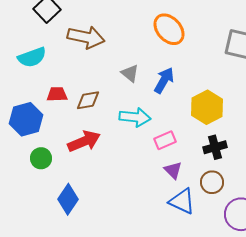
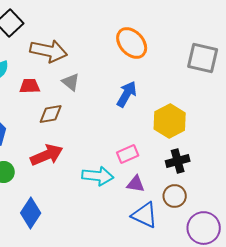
gray triangle: (130, 73) -> (71, 82), moved
red trapezoid: (57, 94) -> (30, 86), moved
cyan arrow: (135, 117) -> (98, 176), moved
purple triangle: (173, 170) -> (136, 184), turned -36

